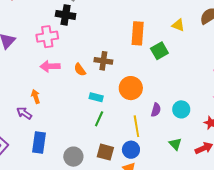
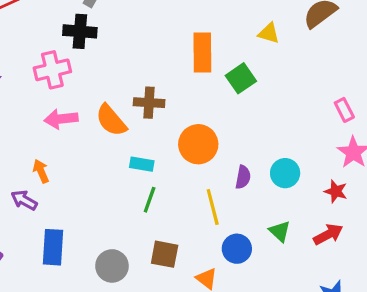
orange semicircle: (80, 70) -> (111, 120), size x1.5
blue circle: (131, 150) -> (237, 249), moved

